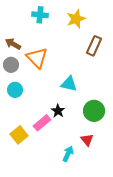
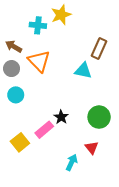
cyan cross: (40, 15) -> (38, 25), moved
yellow star: (76, 19) -> (61, 15), moved
cyan triangle: (69, 84) -> (83, 71), moved

